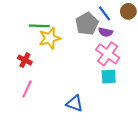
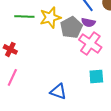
gray pentagon: (87, 24) -> (71, 27), moved
yellow star: (50, 38) -> (50, 17), moved
cyan square: (109, 77) -> (96, 76), moved

